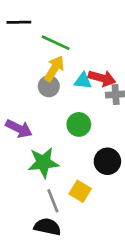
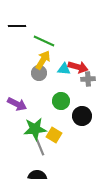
black circle: (107, 161) -> (82, 116), moved
yellow square: (80, 191) -> (54, 135), moved
gray line: (53, 201) -> (40, 147), moved

